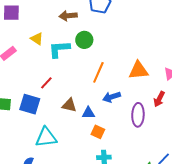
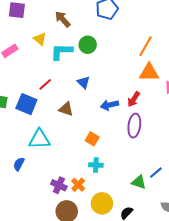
brown arrow: (68, 16) -> (63, 19), moved, turned 48
orange triangle: (138, 70) -> (149, 73), moved
orange line: (98, 72) -> (145, 46), moved
red arrow: (159, 99) -> (134, 99), moved
blue triangle: (88, 113) -> (84, 82), moved, turned 40

